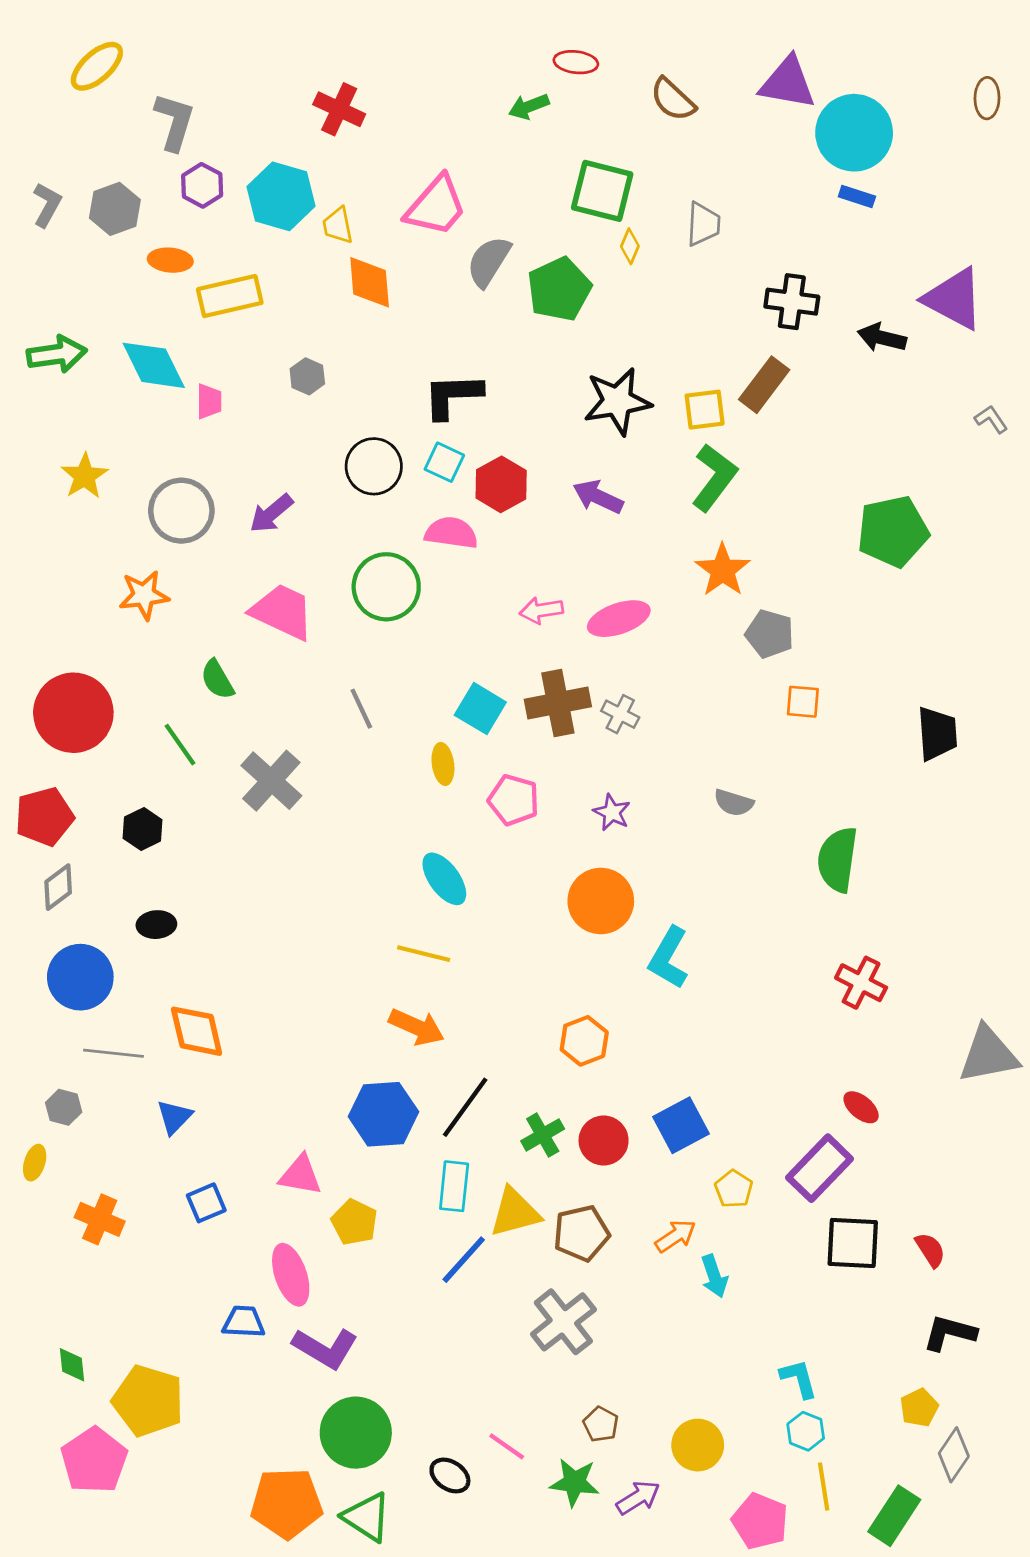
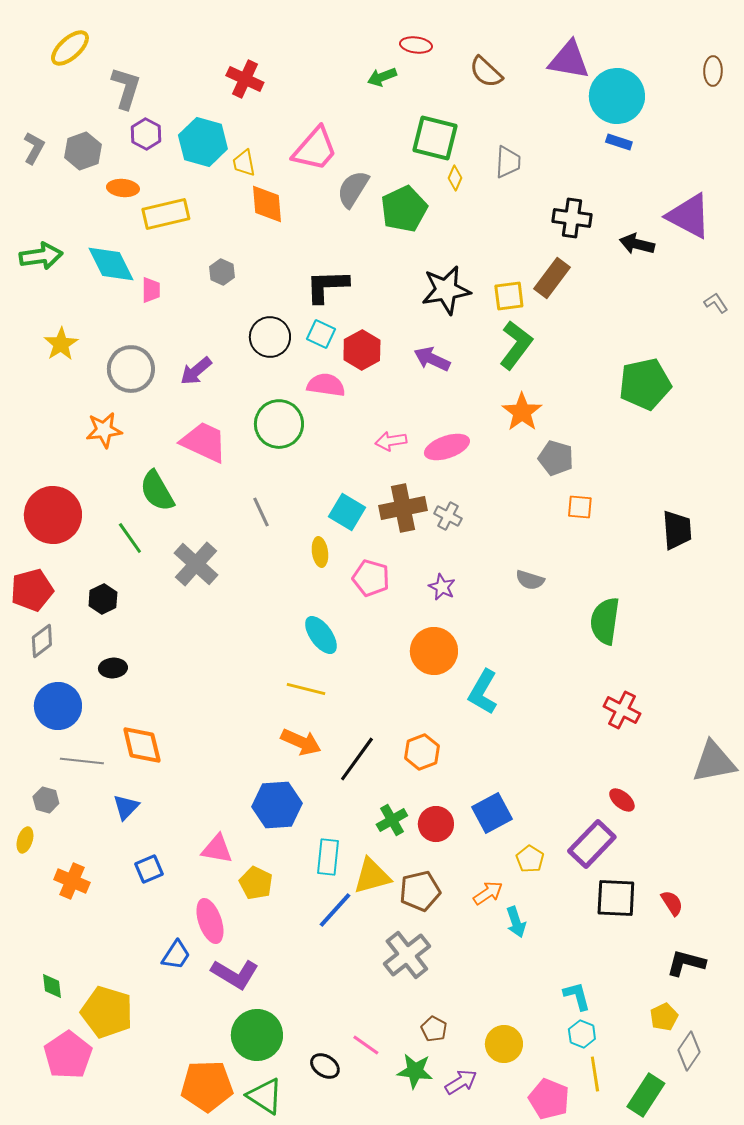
green semicircle: (217, 680) -> (157, 491), size x1.4
black line: (465, 1107) -> (357, 759), moved
blue trapezoid: (244, 1322) -> (176, 955), turned 120

